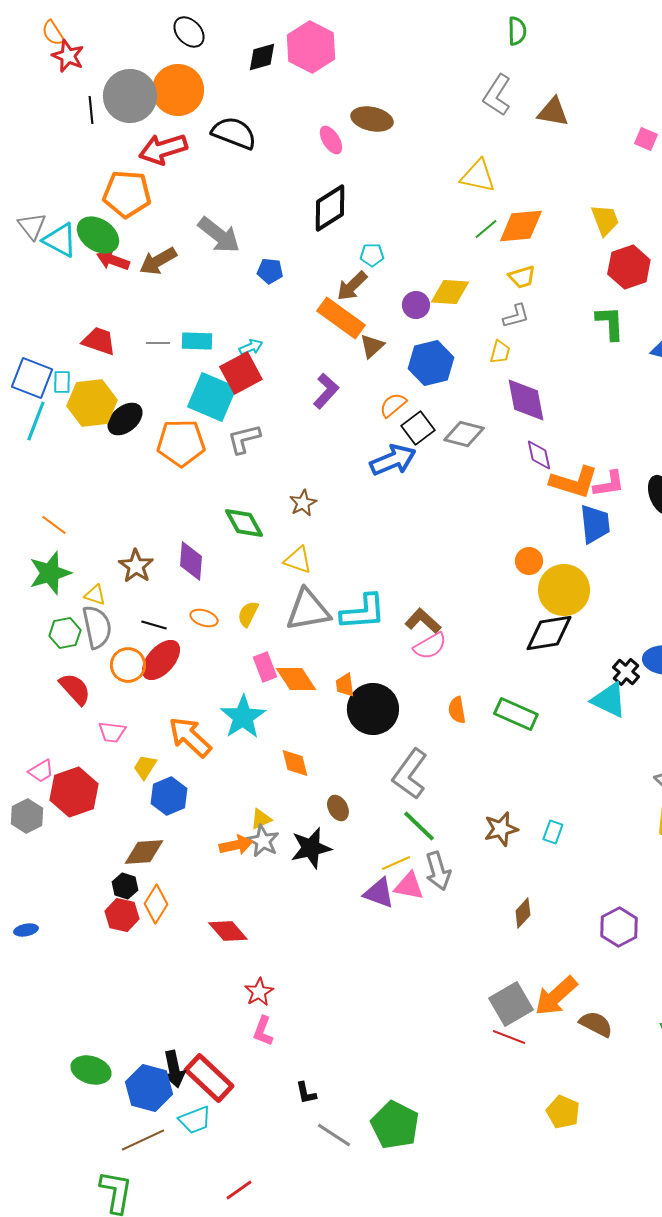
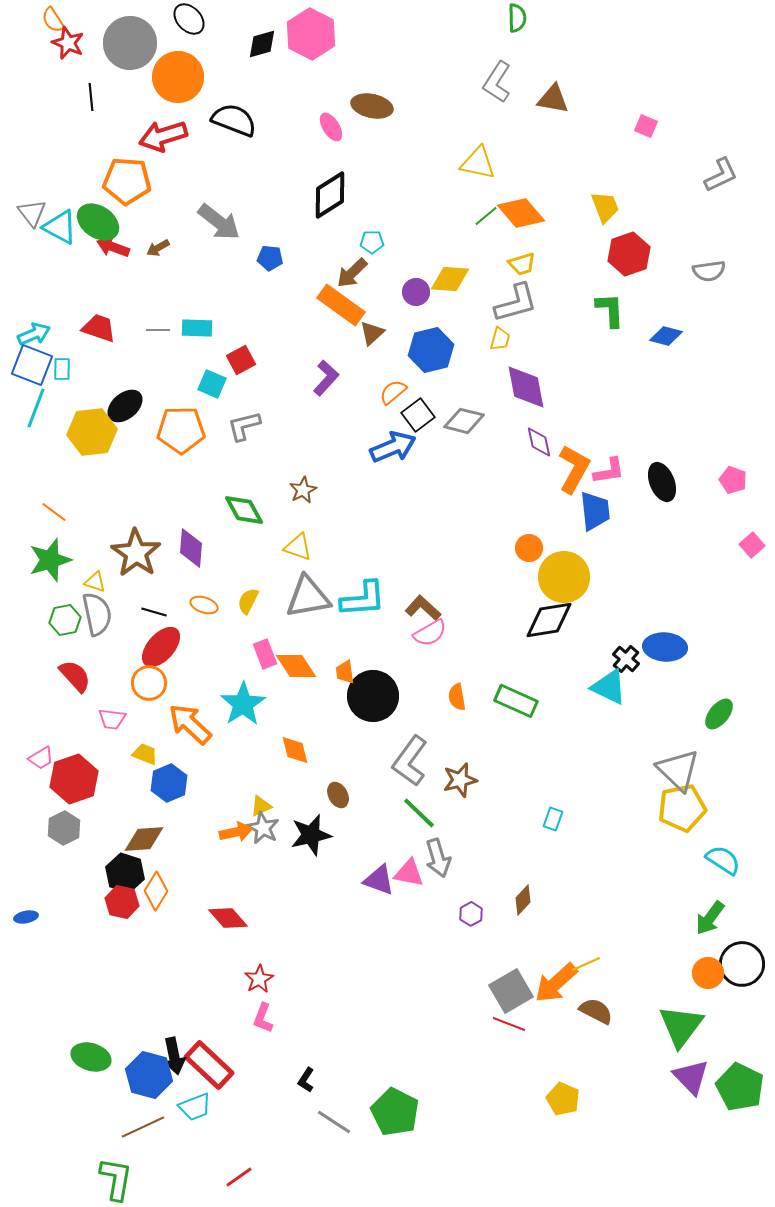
gray circle: (130, 96) -> (130, 43), moved
orange diamond: (521, 226) -> (521, 213), turned 54
brown arrow: (158, 261) -> (158, 248), size x0.6
gray L-shape: (516, 316) -> (516, 303), size x1.6
cyan arrow: (251, 347) -> (34, 334), moved, size x1.4
red square: (241, 373) -> (241, 360), size x0.7
cyan square: (212, 397) -> (212, 384), size x0.6
yellow hexagon: (92, 403) -> (92, 432), moved
orange L-shape: (574, 482) -> (574, 469), turned -78
brown star: (136, 566) -> (136, 553), size x1.4
orange circle: (128, 665) -> (149, 683), moved
yellow trapezoid: (145, 767) -> (145, 754), turned 80
gray hexagon: (27, 816) -> (64, 828), moved
brown star: (501, 829) -> (460, 780), moved
yellow line: (396, 863) -> (586, 964), moved
black hexagon: (125, 886) -> (125, 873), size x1.5
purple hexagon: (619, 927) -> (471, 914), moved, size x0.6
black L-shape: (306, 1093) -> (306, 1080), turned 45

